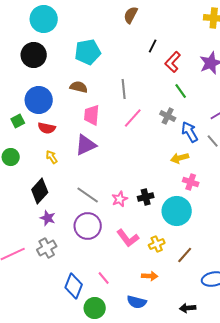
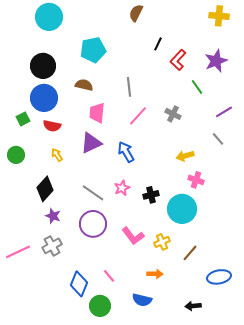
black circle: (34, 55) -> (43, 66), moved
green line: (181, 91) -> (197, 87), moved
blue arrow: (190, 132) -> (126, 152), moved
pink star: (120, 199) -> (122, 188), moved

